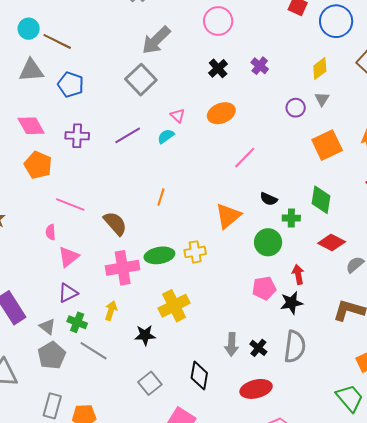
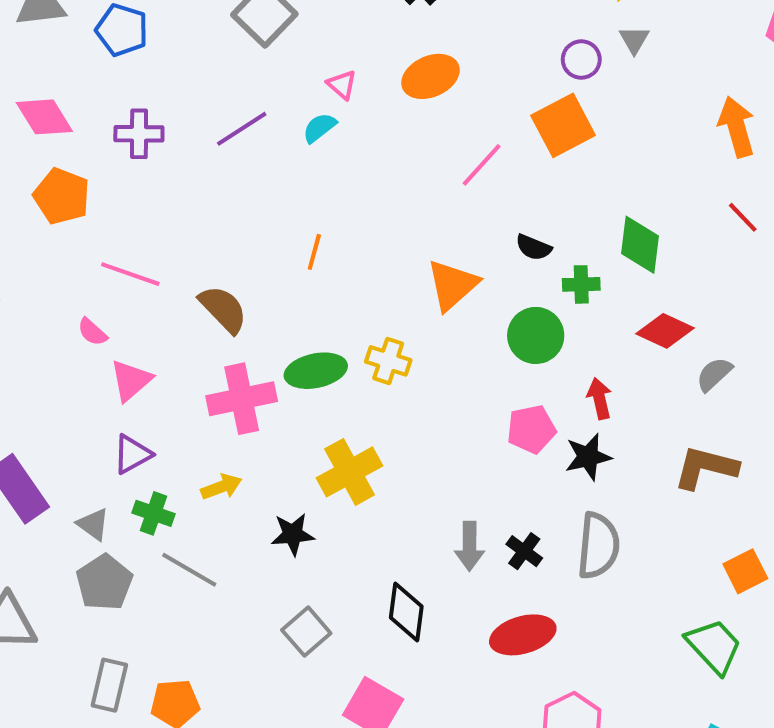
orange square: (327, 145) -> (563, 125), moved
pink semicircle: (51, 232) -> (92, 332), turned -42
yellow cross: (195, 252) -> (388, 361), turned 30
yellow arrow: (111, 311) -> (221, 487), turned 54

